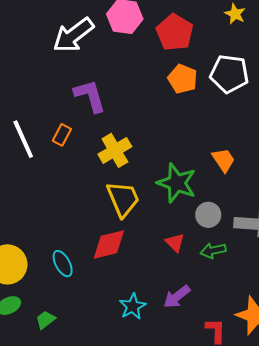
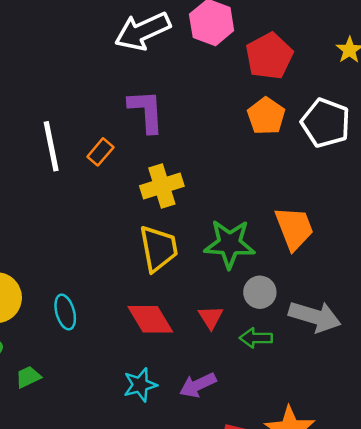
orange trapezoid: (224, 160) -> (294, 228), size x1.4
green star: (177, 183) -> (230, 244), turned -30
red diamond: (109, 245) -> (150, 319), moved, turned 60

